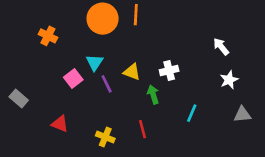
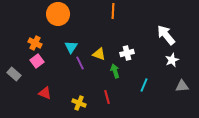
orange line: (136, 15) -> (113, 11), moved
orange circle: (103, 19) -> (58, 14), moved
orange cross: (48, 36) -> (35, 43), moved
white arrow: (221, 47) -> (166, 35), size x1.5
pink square: (73, 78) -> (37, 61), moved

